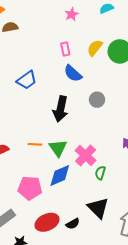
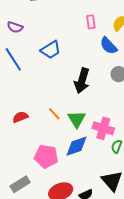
blue semicircle: (73, 73) -> (109, 46), moved
orange line: (35, 144) -> (54, 114), turned 40
pink cross: (86, 155) -> (103, 128), turned -30

